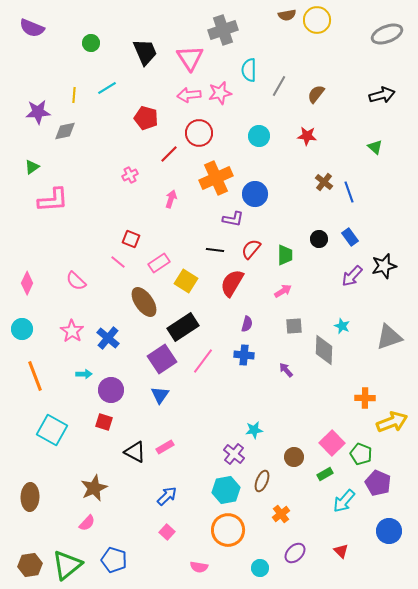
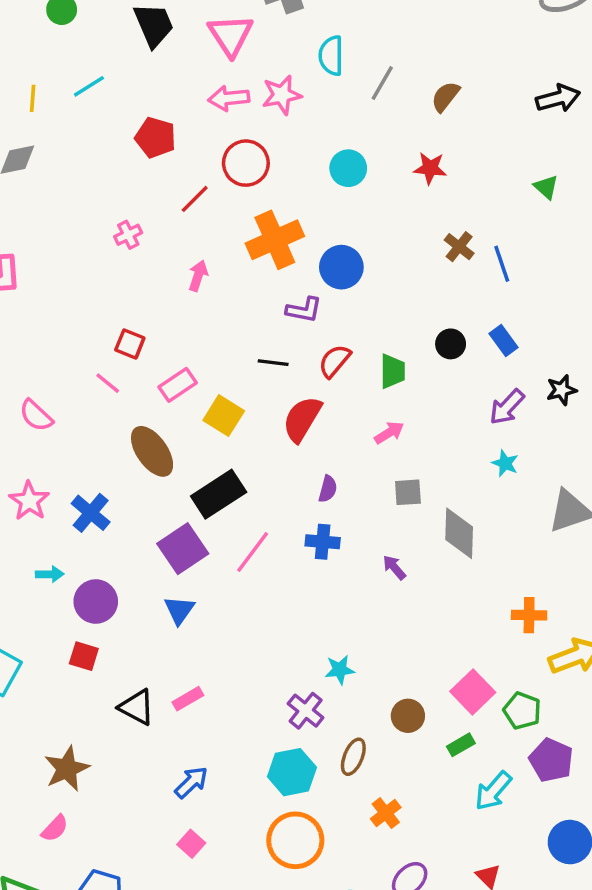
black star: (384, 266) -> (561, 390), size x0.7
cyan star: (342, 326) -> (505, 463), moved

